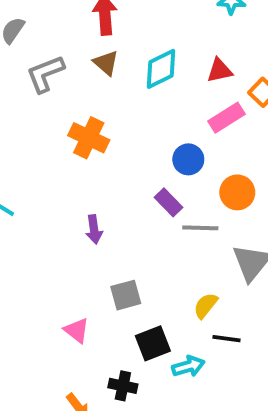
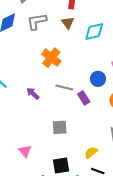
gray line: (200, 228) -> (64, 88), moved
purple arrow: (94, 229) -> (33, 93), moved, turned 128
gray square: (126, 295) -> (60, 127), moved

